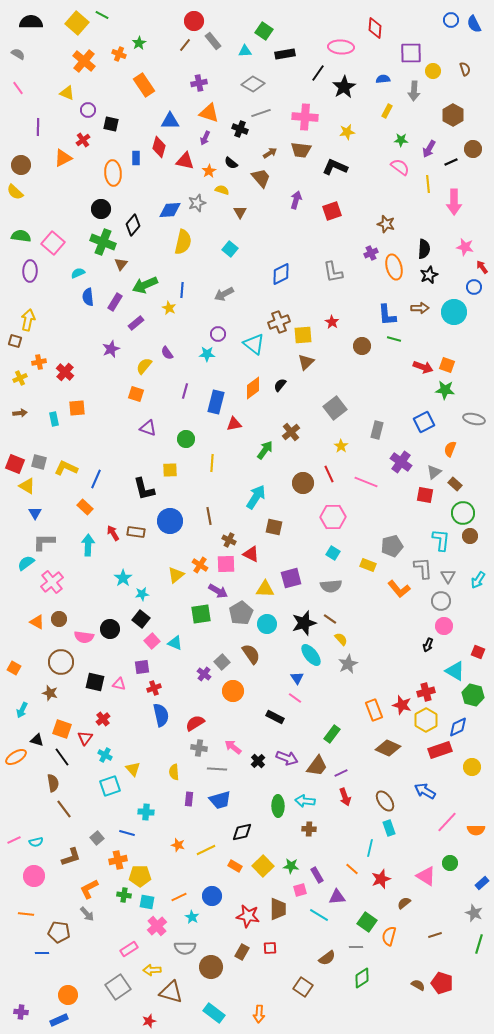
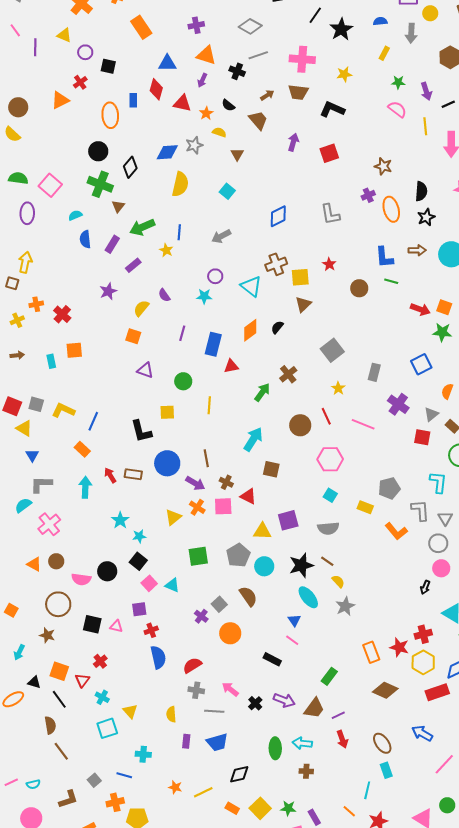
purple line: (38, 127) -> (35, 47), moved
purple arrow: (429, 149) -> (426, 91), turned -48
purple arrow: (218, 591) -> (195, 483), moved

